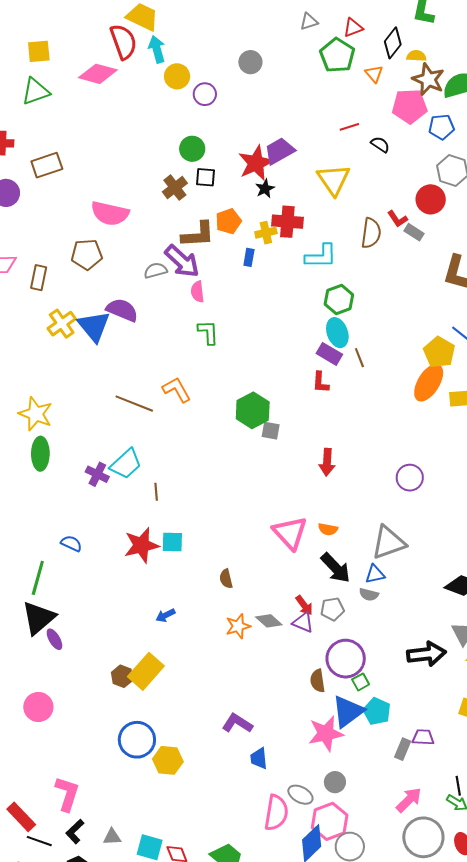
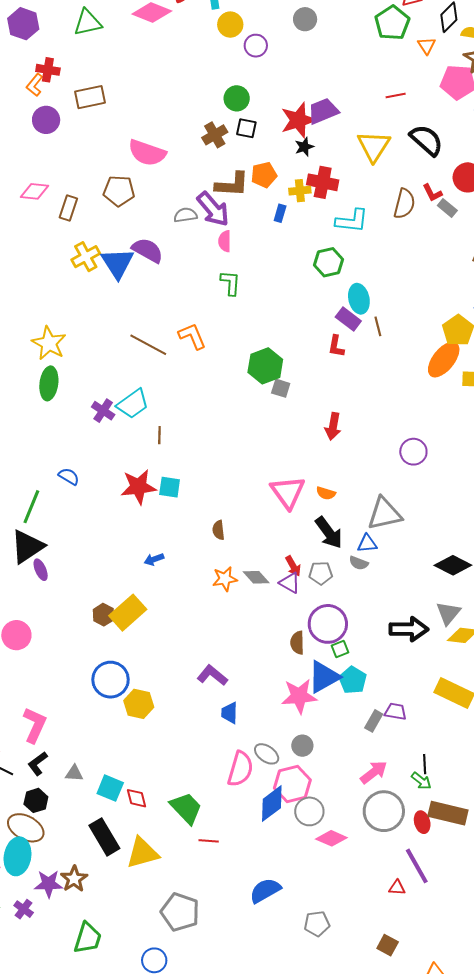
black semicircle: (380, 145) -> (426, 140), moved, size x1.8
green hexagon: (339, 300) -> (329, 262), moved

